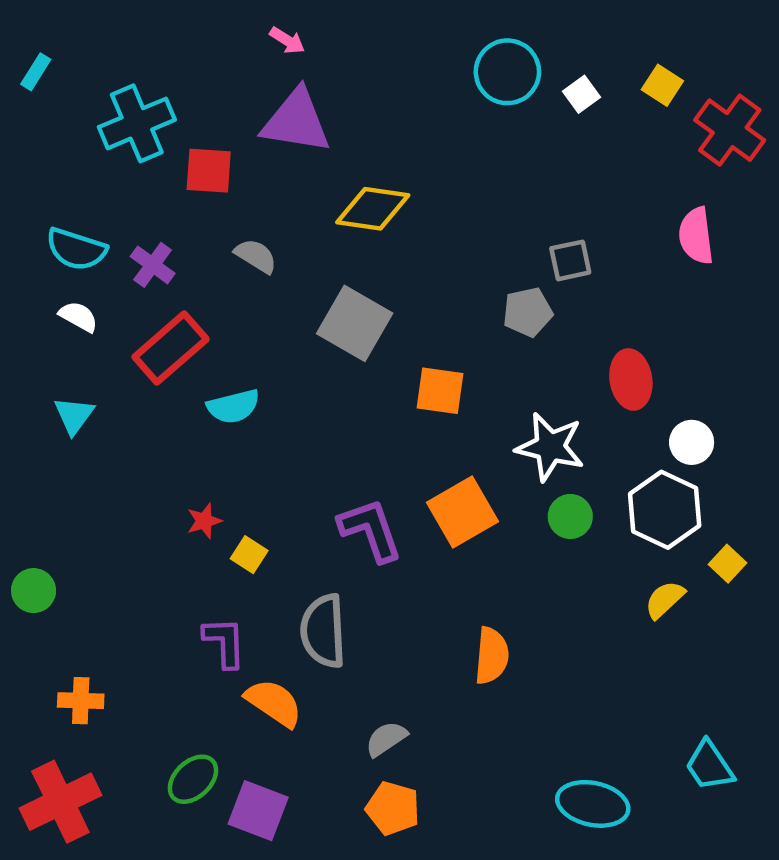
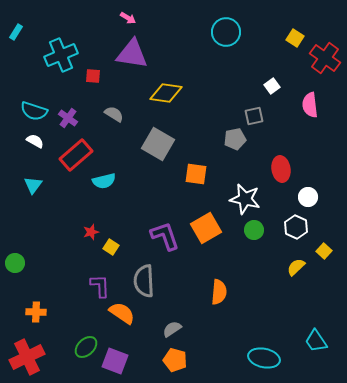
white square: (582, 94) -> (272, 86), moved
red square: (209, 171) -> (93, 76), size x0.7
white hexagon: (665, 510) -> (296, 227), size x0.7

